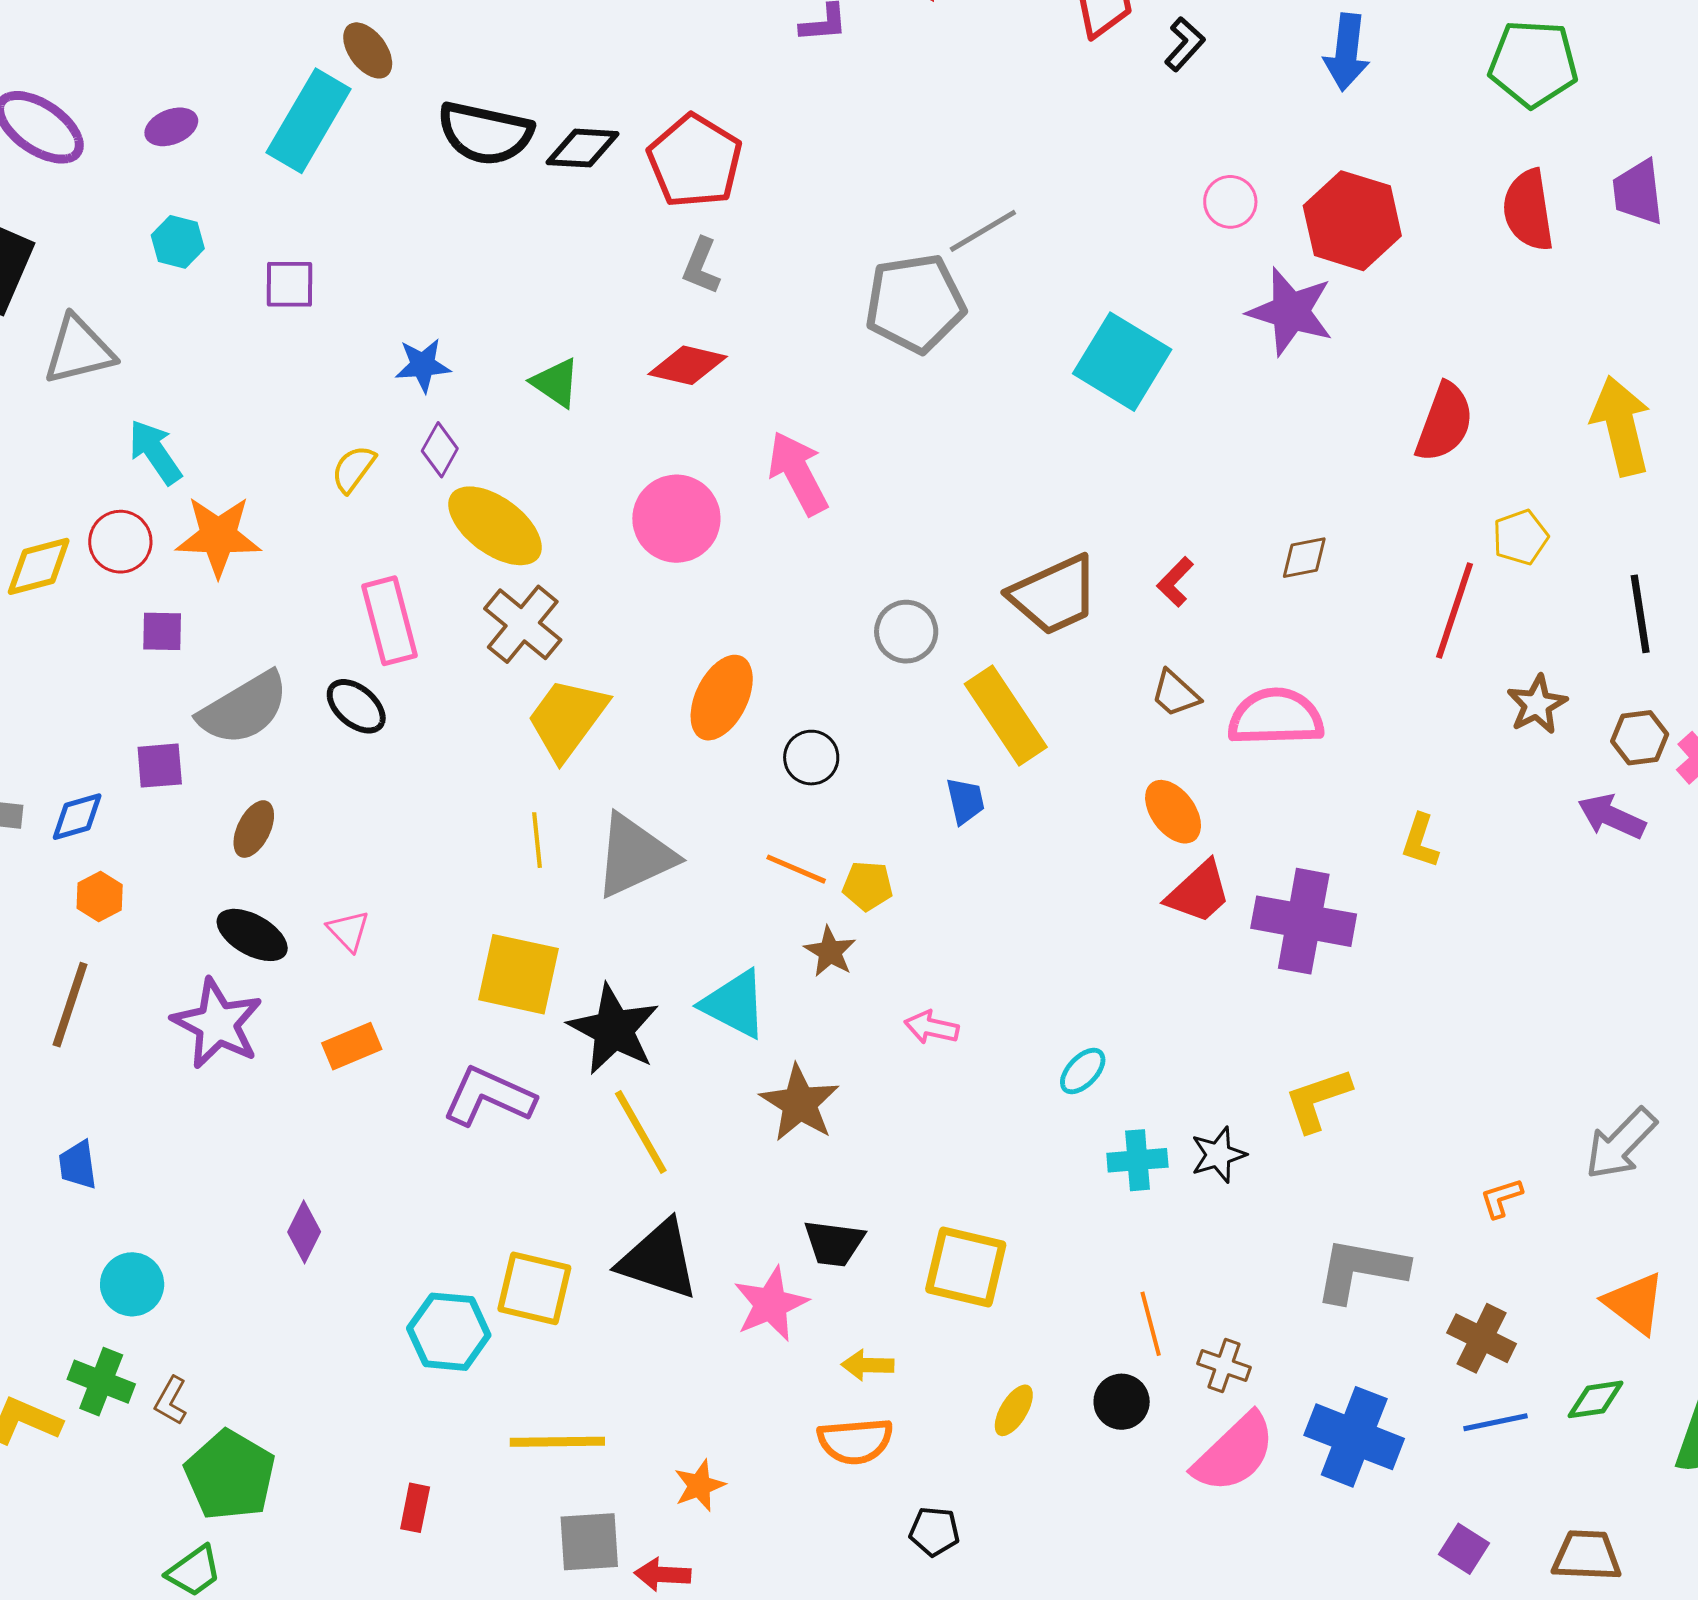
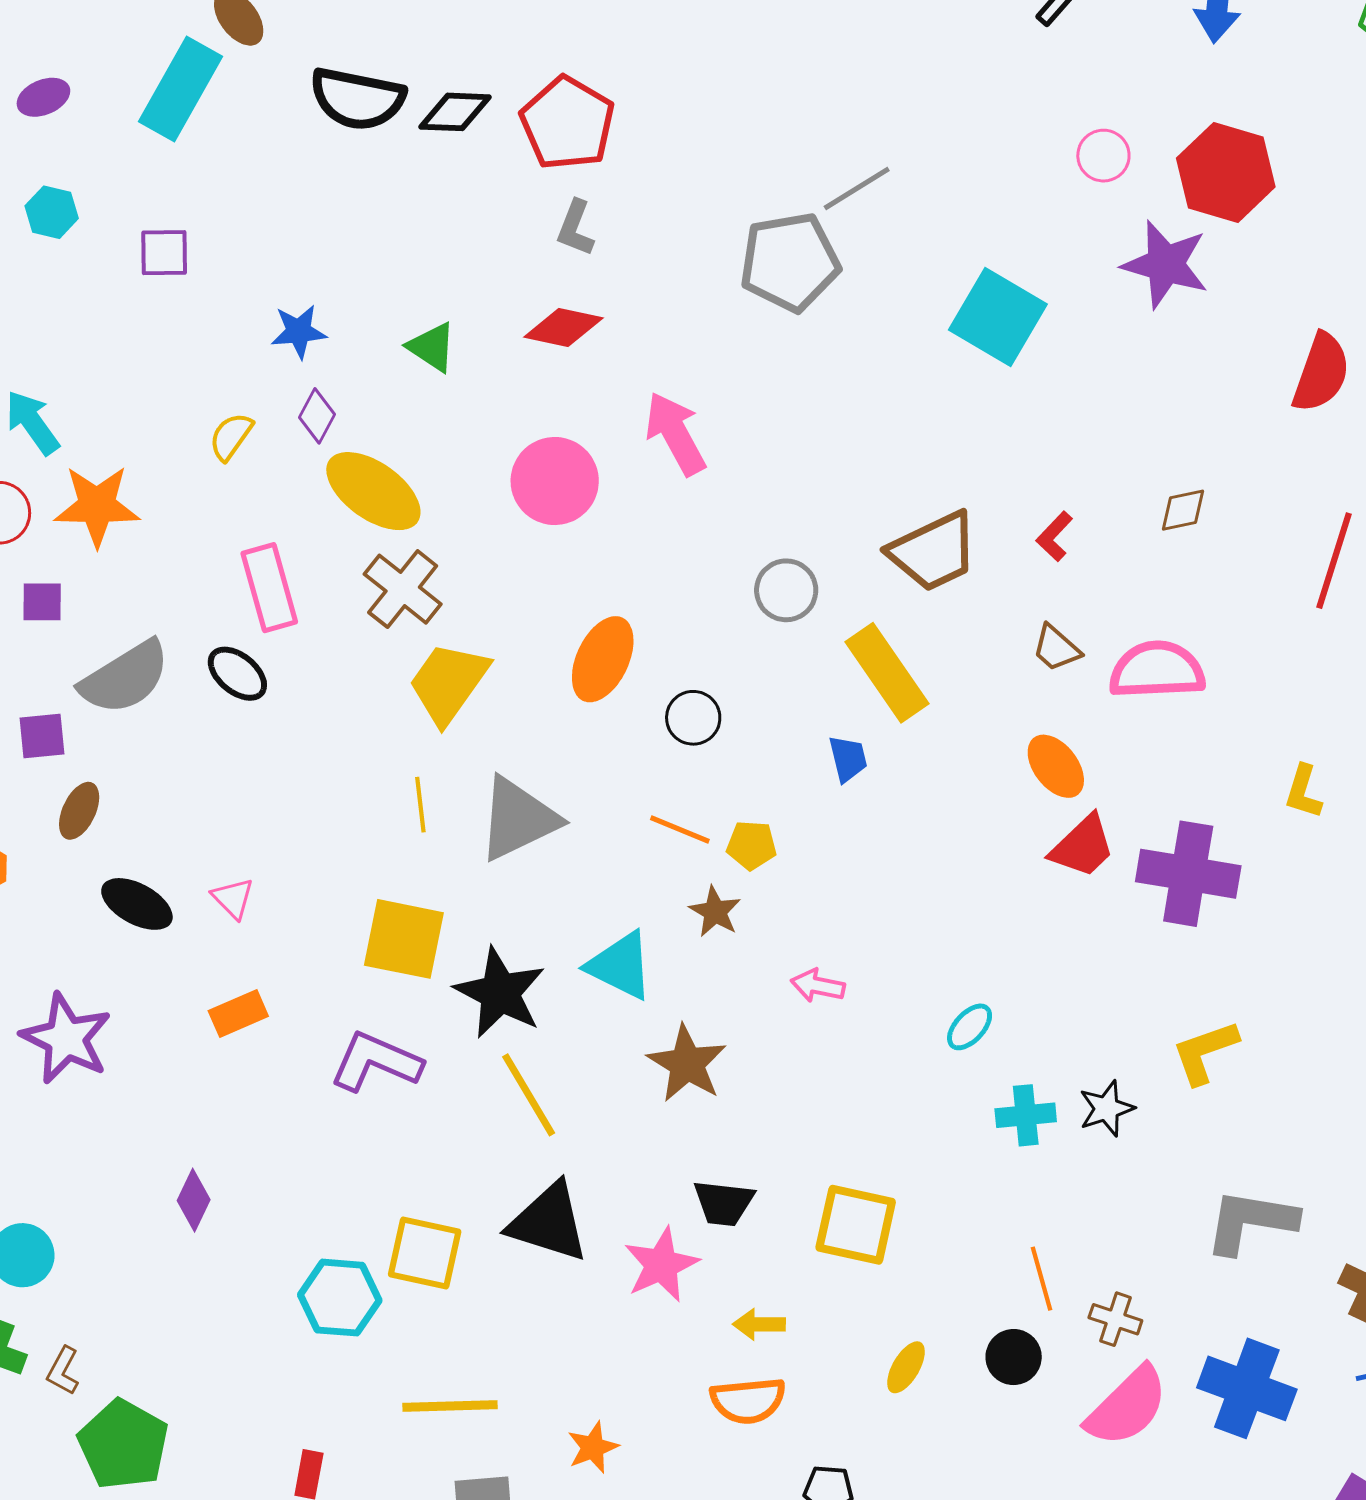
brown ellipse: (254, 829) -> (79, 811), moved
purple star: (217, 1024) -> (66, 1039), moved

